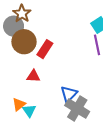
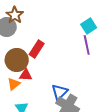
brown circle: (24, 42) -> (17, 60), moved
orange triangle: (19, 104) -> (14, 84), moved

